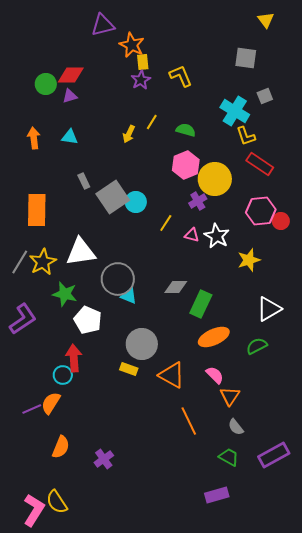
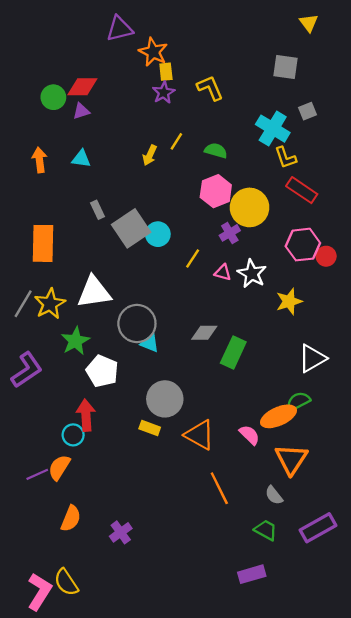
green star: (65, 294) -> (75, 341), turned 30
orange ellipse: (214, 337) -> (279, 416), moved
orange triangle: (230, 396) -> (291, 459), moved, size x1.4

